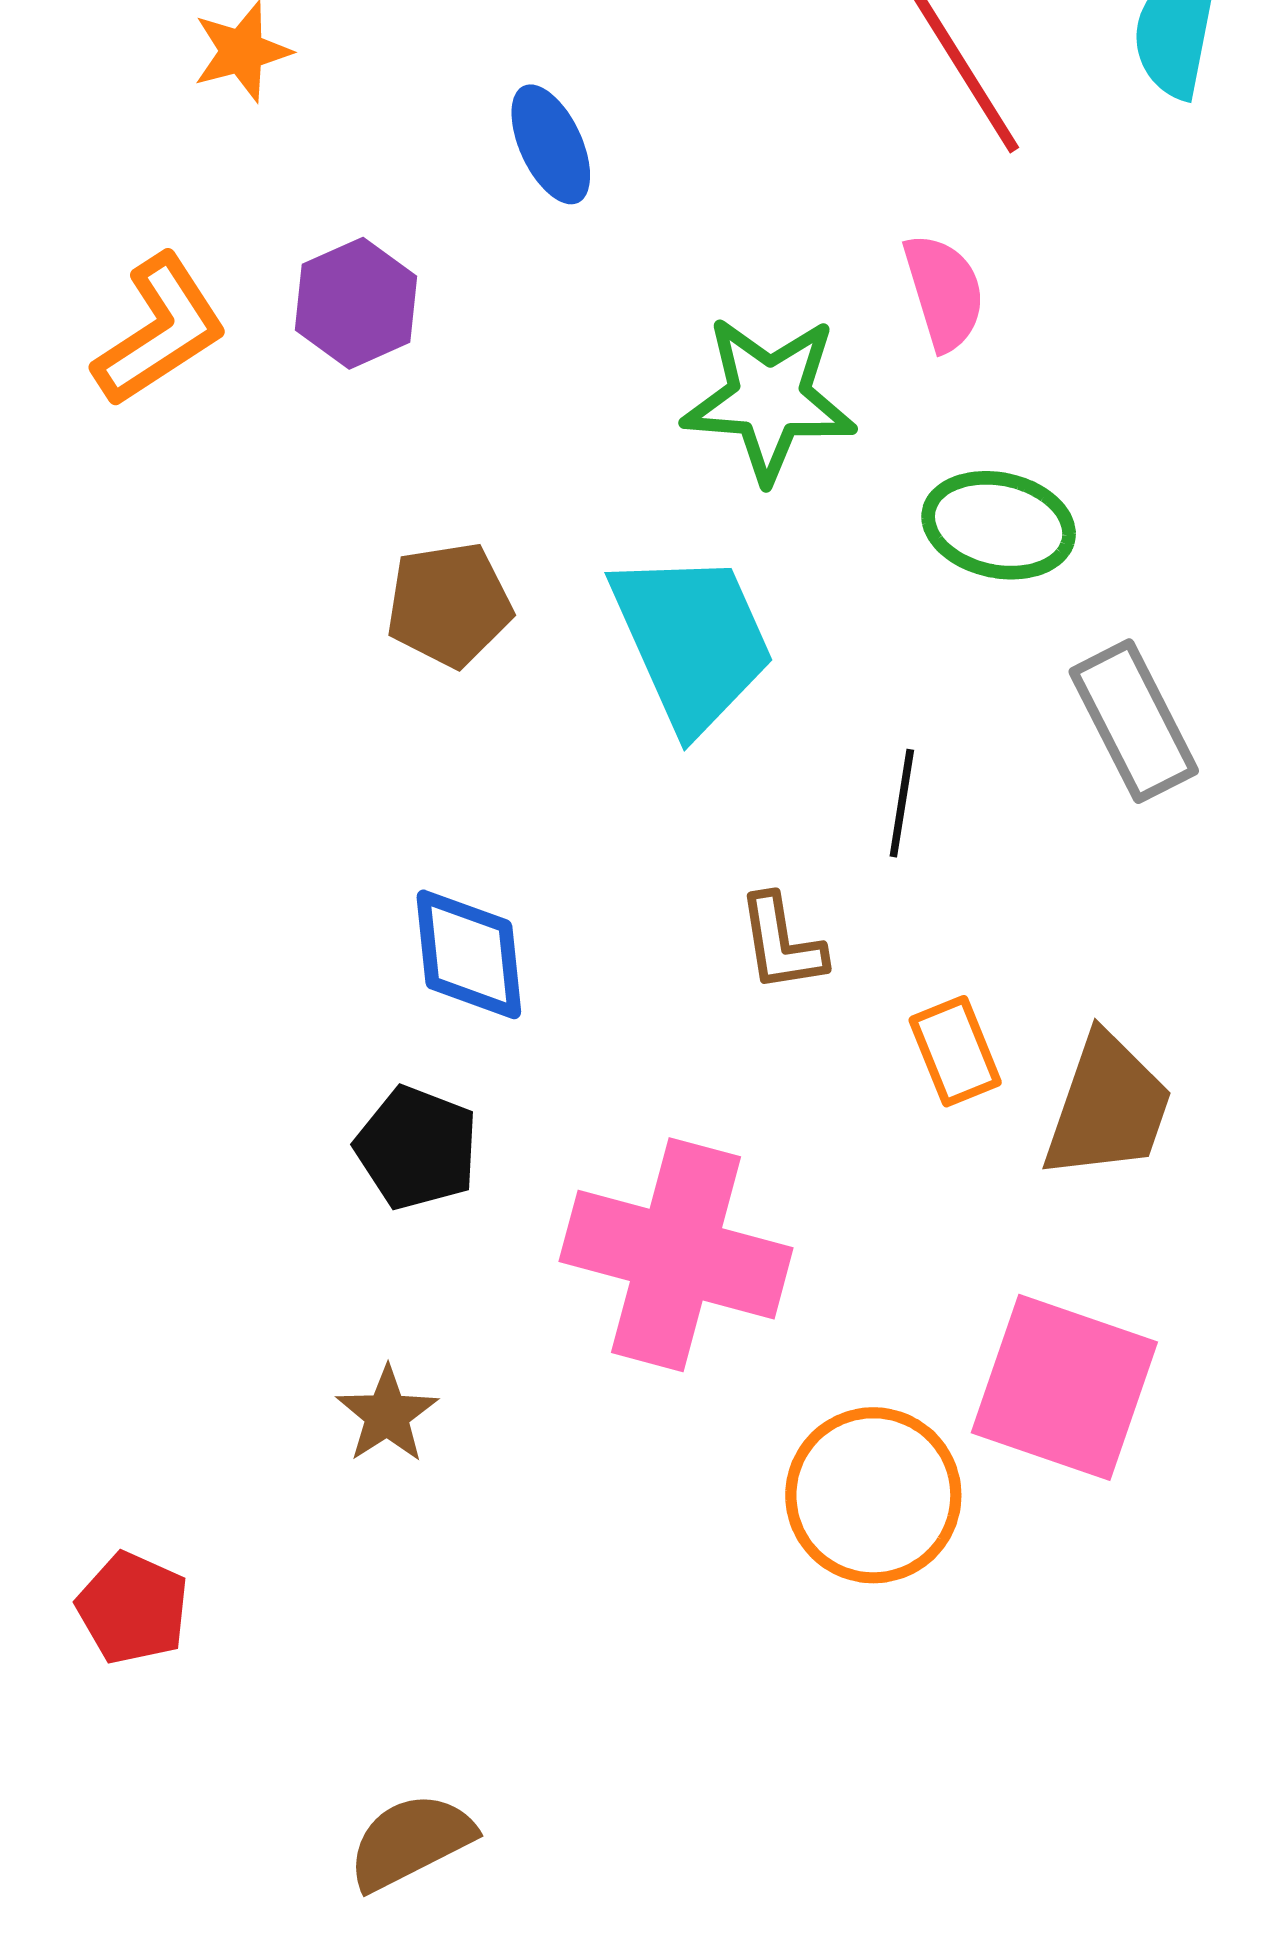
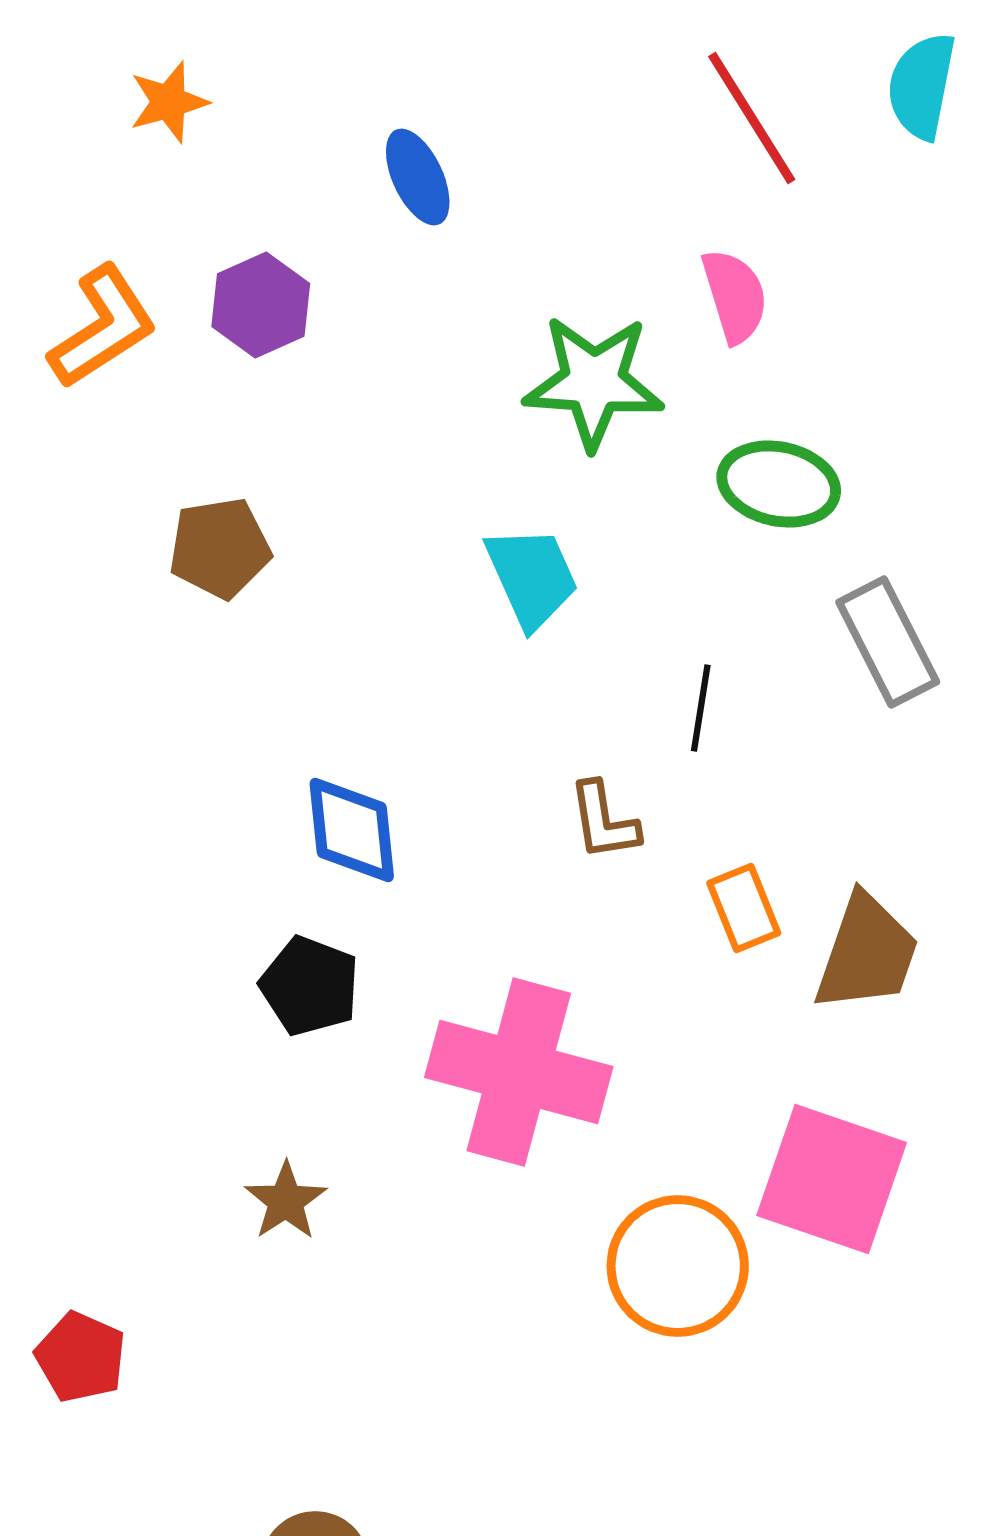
brown pentagon: (449, 605) -> (220, 548), moved
cyan trapezoid: (692, 641) -> (532, 577), size x0.7

